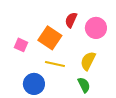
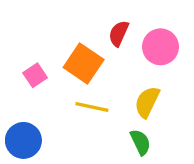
pink square: (21, 45) -> (35, 75), turned 32
blue circle: (34, 84) -> (23, 140), moved

